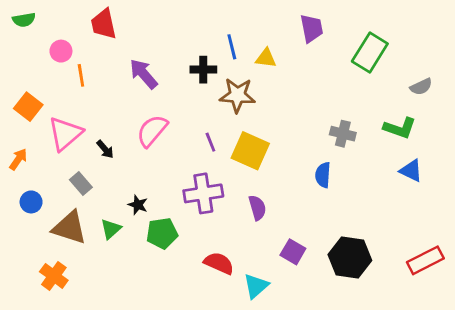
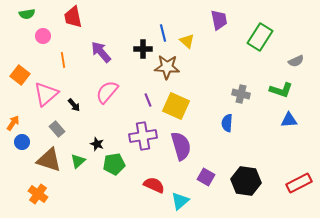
green semicircle: (24, 20) -> (27, 14), moved
yellow triangle: (266, 58) -> (187, 41), turned 35
orange line: (81, 75) -> (63, 60), moved
orange arrow: (18, 159) -> (13, 123), moved
blue triangle: (411, 171) -> (289, 120), turned -30
purple semicircle: (257, 208) -> (181, 146), size x1.6

